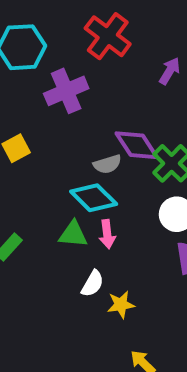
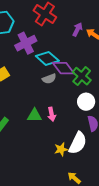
cyan diamond: (94, 198) -> (47, 58), moved
white semicircle: (93, 284) -> (78, 143), moved, size x1.6

